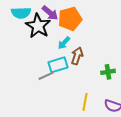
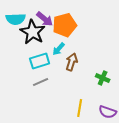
cyan rectangle: (58, 65) -> (40, 61), moved
green cross: (108, 72) -> (103, 78), turned 32

